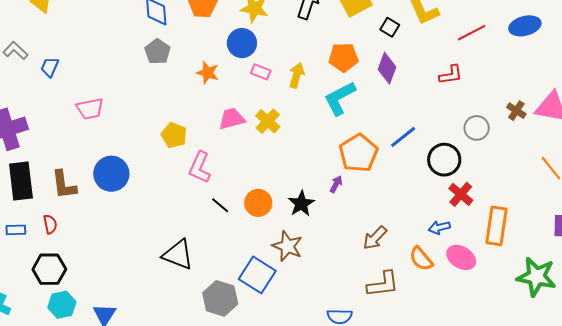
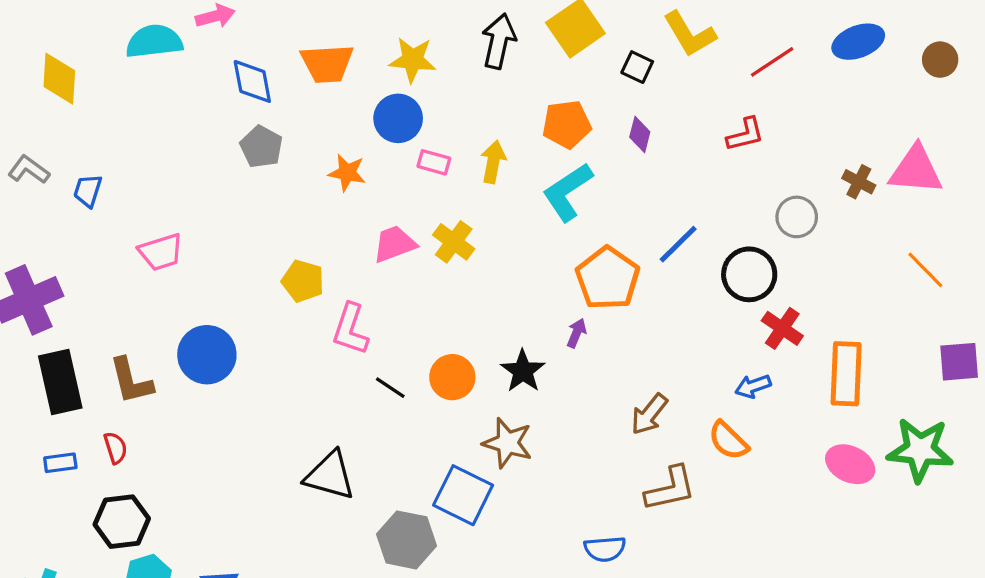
purple diamond: (387, 68) -> (640, 135), size x0.7
pink ellipse: (461, 257) -> (850, 464), moved

